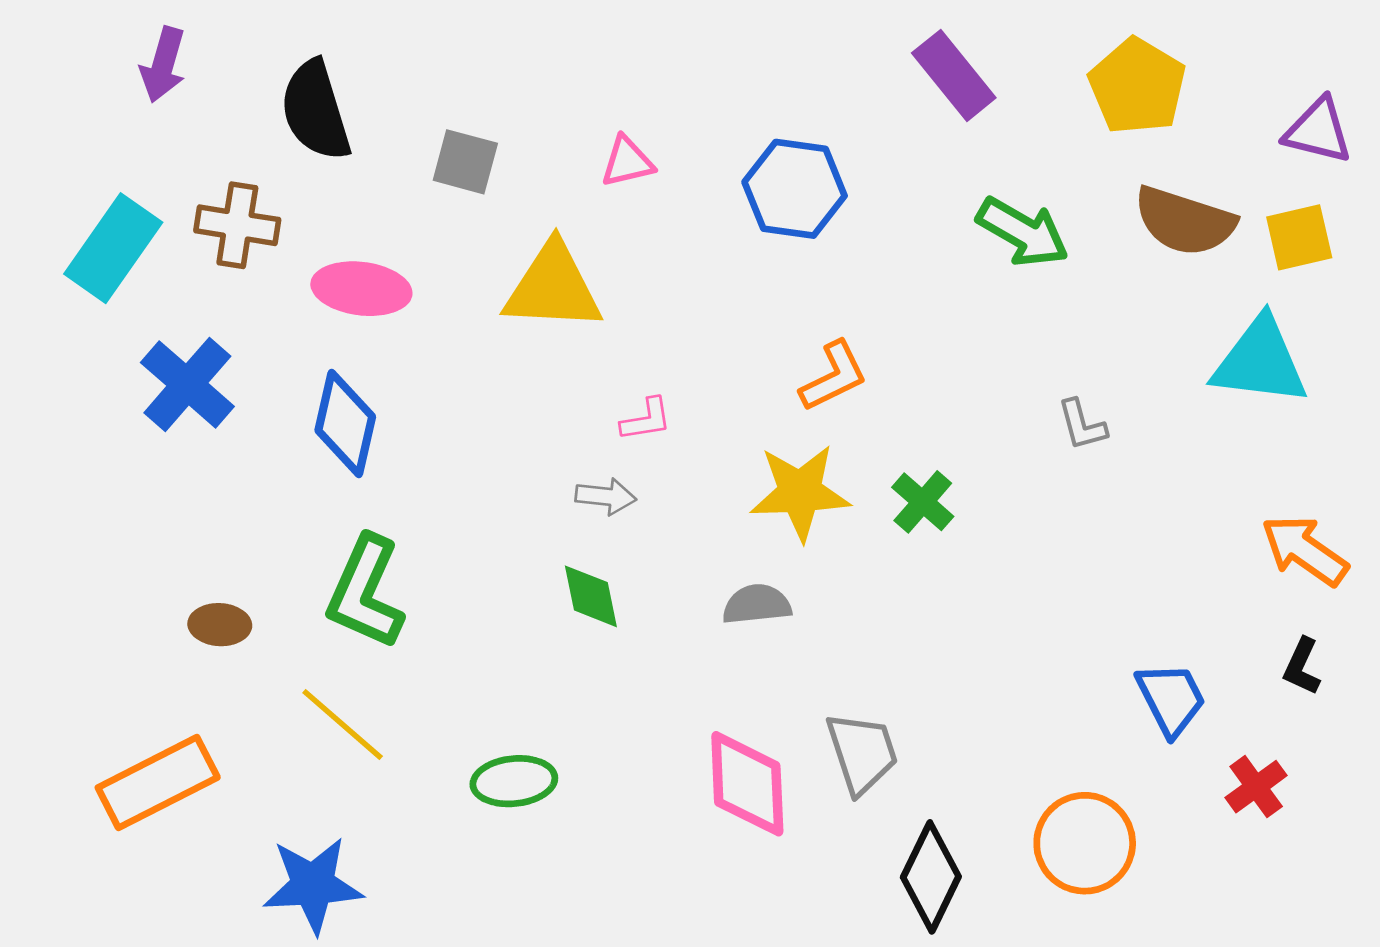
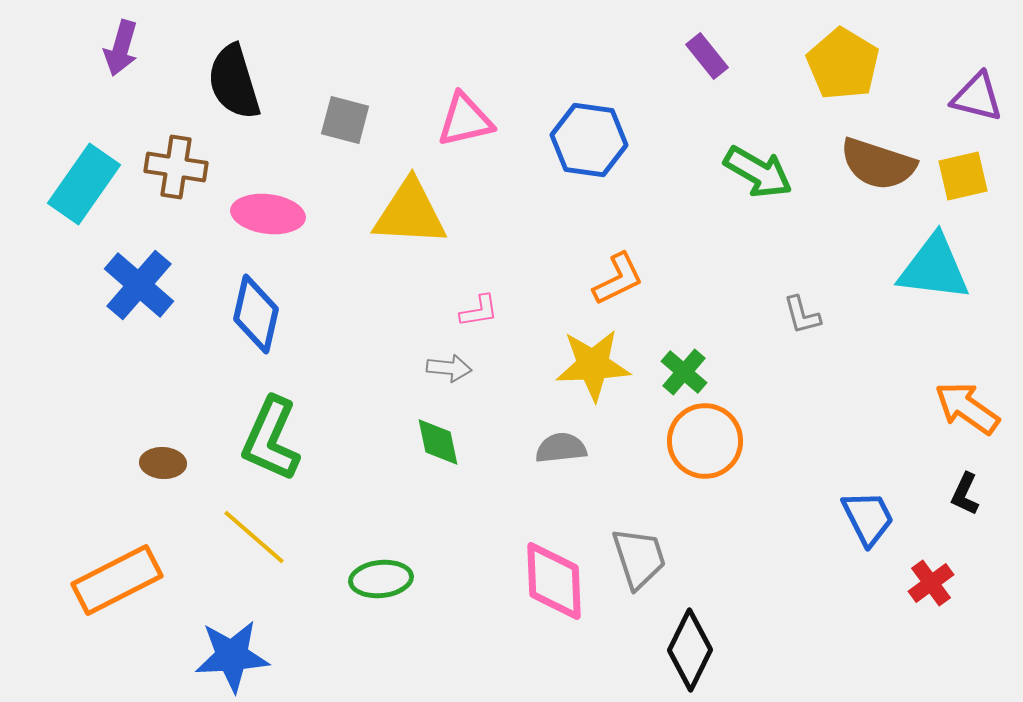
purple rectangle: (954, 75) -> (707, 56), size x0.7
pink triangle: (627, 162) -> (465, 120), size x1.4
orange circle: (1085, 843) -> (705, 441), moved

